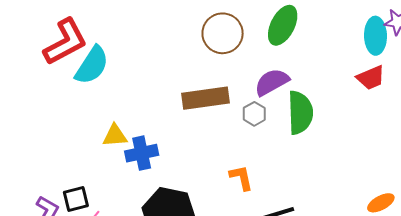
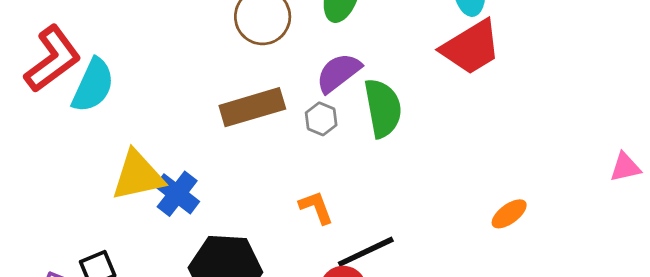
red trapezoid: (371, 78) -> (471, 47), size x1.6
yellow triangle: (115, 136) -> (138, 176), size x1.6
blue cross: (142, 153) -> (177, 194), turned -32

